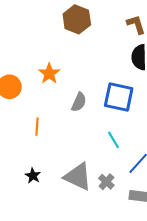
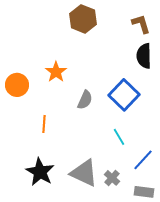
blue square: (119, 97) -> (124, 95), turned 32
black star: (33, 176) -> (40, 172), size x1.8

